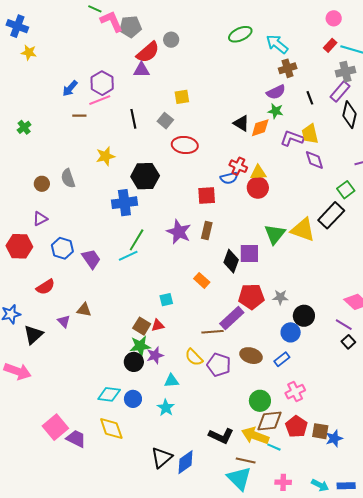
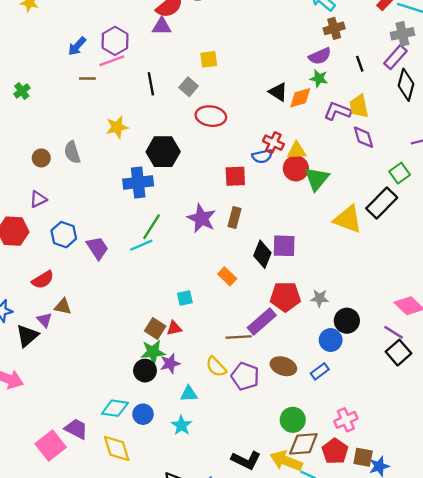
green triangle: (275, 234) -> (317, 179), moved
brown triangle: (84, 310) -> (63, 307), moved
purple triangle: (64, 321) -> (45, 320), moved
black square: (348, 342) -> (399, 353), size x1.5
pink cross: (295, 392) -> (346, 420), moved
purple trapezoid: (76, 439) -> (76, 429), moved

